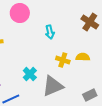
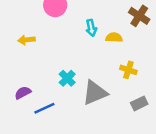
yellow semicircle: (83, 57) -> (114, 37), moved
yellow cross: (63, 60) -> (128, 70), moved

